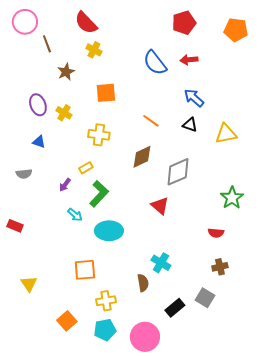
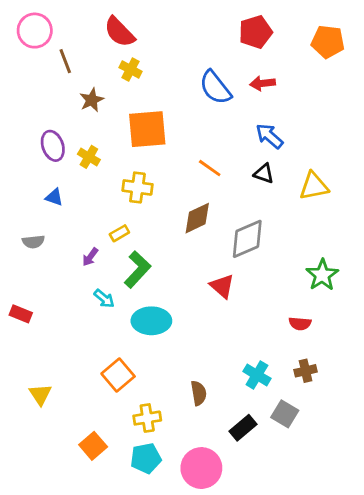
orange square: (106, 93) -> (147, 129), size x1.4
cyan cross: (161, 263) -> (257, 375), moved
orange square: (85, 270) -> (118, 375), turned -35

